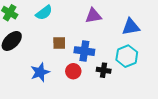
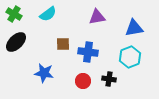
black cross: (104, 70) -> (109, 79), moved
red circle: (73, 71) -> (83, 81), moved
blue star: (40, 72) -> (44, 73), turned 30

